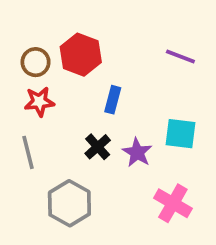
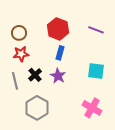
red hexagon: (81, 55) -> (58, 29), moved
black cross: (98, 147) -> (35, 75), moved
purple star: (137, 152) -> (58, 76), moved

